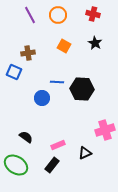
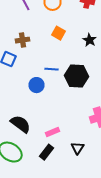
black star: (95, 43) -> (90, 40), moved
black semicircle: (26, 137) -> (20, 124), size x1.5
black triangle: (85, 153) -> (78, 148), moved, turned -32

